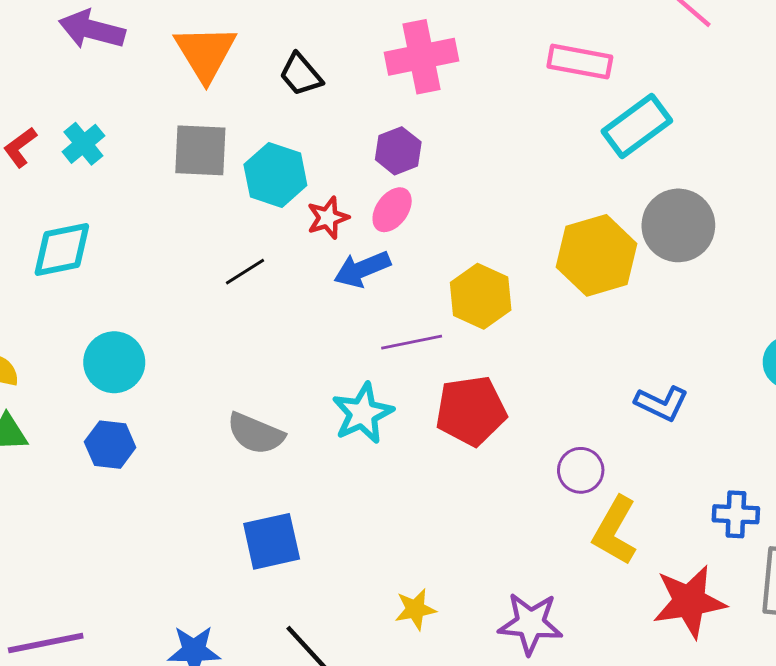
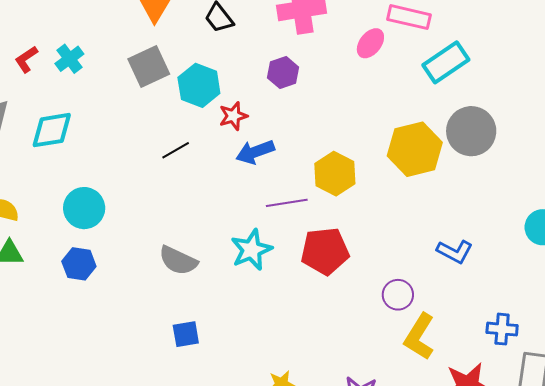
gray square: (200, 150) -> (149, 67), turned -30
pink ellipse: (392, 210) -> (370, 43), moved
blue square: (272, 541) -> (186, 334), size x0.7

